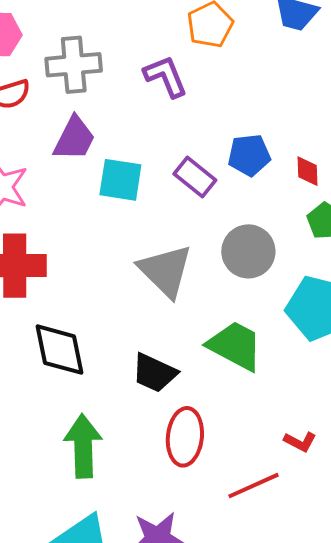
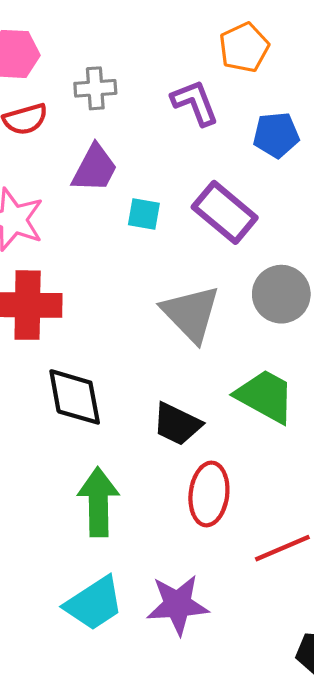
gray cross: (74, 65) -> (95, 88), size x0.7
blue pentagon: (249, 155) -> (276, 135), moved
purple rectangle: (195, 177) -> (225, 212), size x1.4
cyan square: (120, 180) -> (144, 214), size x0.7

